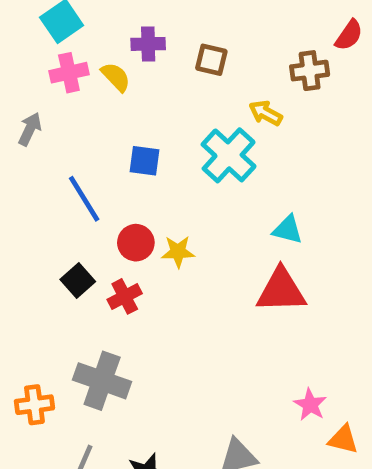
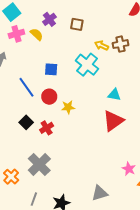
purple cross: (148, 44) -> (49, 19), turned -32
brown cross: (310, 71) -> (121, 44), moved
red circle: (136, 243) -> (49, 97), moved
red triangle: (281, 290) -> (113, 121), turned -30
gray cross: (102, 381) -> (39, 165), turned 30
orange cross: (34, 405) -> (11, 177), turned -35

